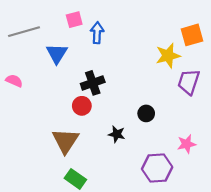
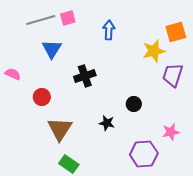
gray line: (24, 32) -> (41, 20), moved
blue arrow: (97, 33) -> (109, 30), moved
red circle: (82, 106) -> (42, 97), moved

